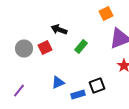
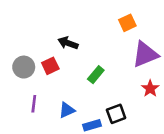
green rectangle: (81, 46) -> (96, 75), moved
purple line: (19, 90) -> (34, 104), moved, turned -32

